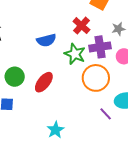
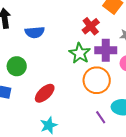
blue semicircle: (46, 40) -> (35, 32), moved
red ellipse: (44, 82) -> (45, 93), moved

